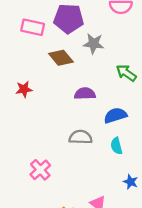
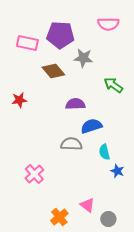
blue semicircle: (115, 115) -> (91, 126), moved
blue star: (131, 182) -> (117, 171), moved

